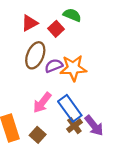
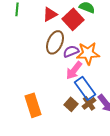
red square: (56, 29) -> (73, 19), size x1.5
pink arrow: (42, 103) -> (74, 70), moved
brown square: (38, 135) -> (71, 104), moved

